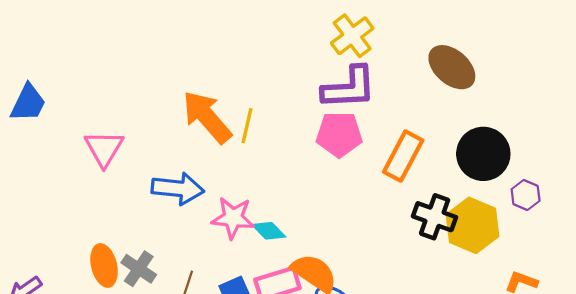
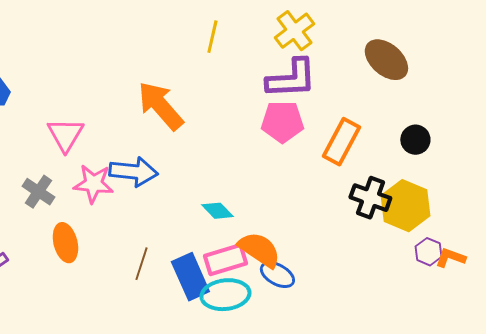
yellow line: (247, 126) -> (212, 37), moved
black circle: (483, 154) -> (415, 140), size x0.6
purple hexagon: (526, 195) -> (428, 252), moved
pink star: (233, 218) -> (93, 184), moved
gray cross: (139, 269) -> (38, 192), moved

